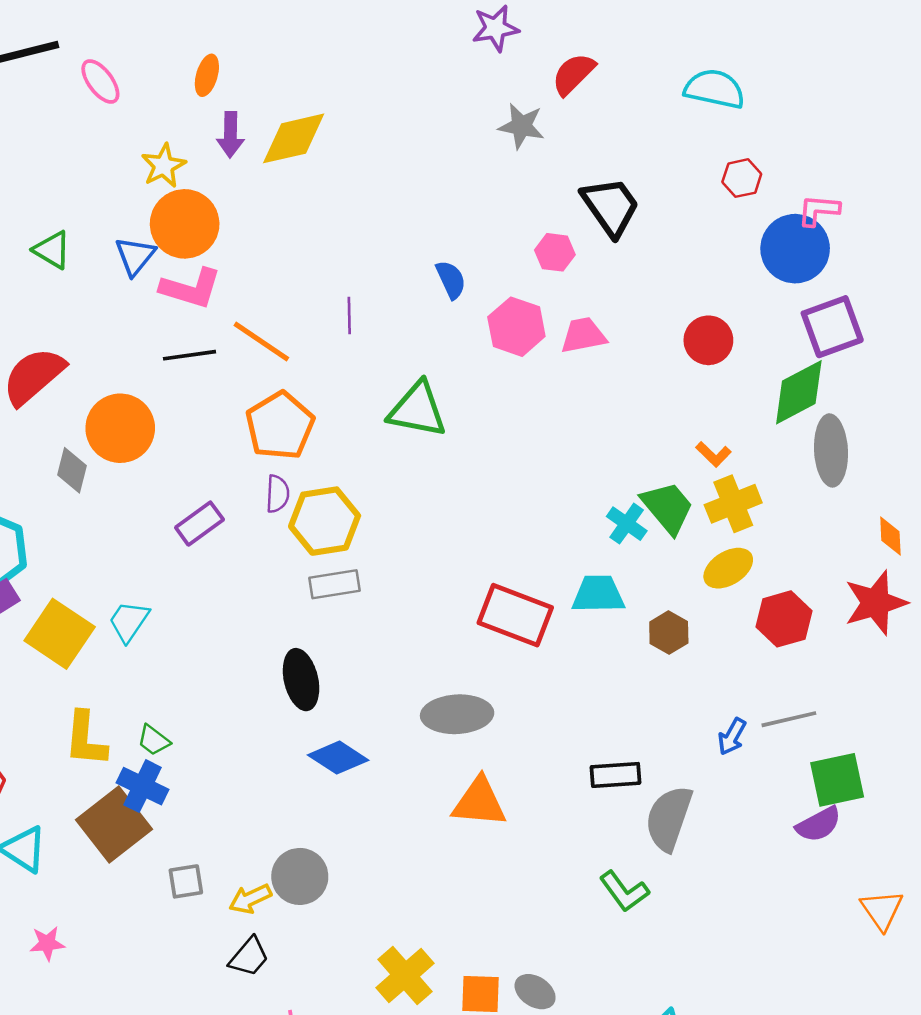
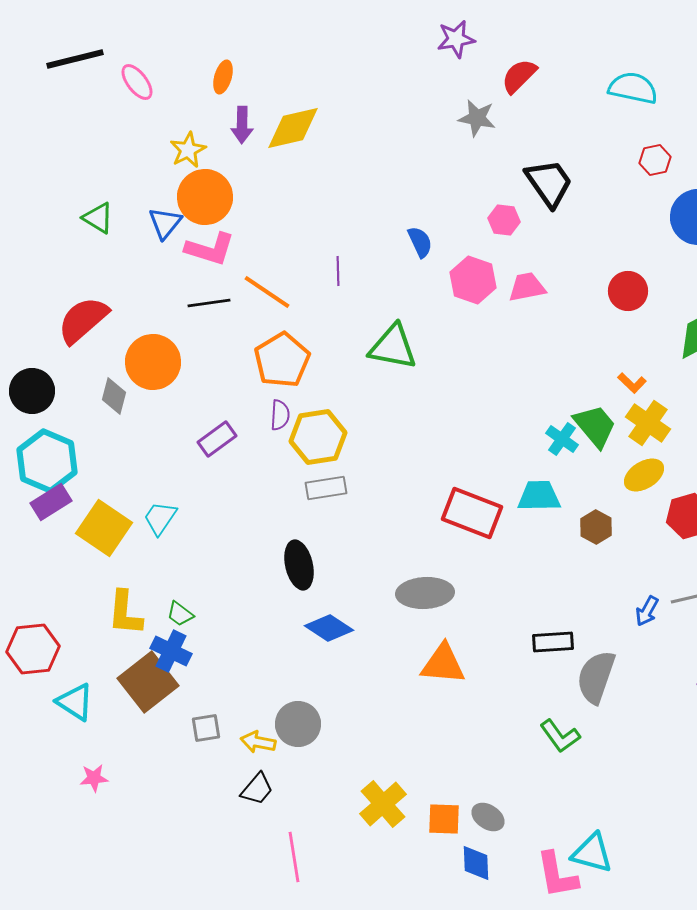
yellow cross: (733, 504) -> (648, 423), turned -33
yellow arrow: (250, 899) -> (258, 742), turned 36

